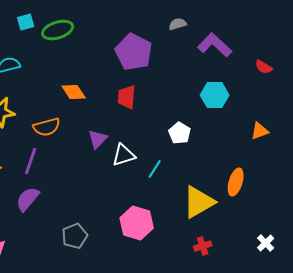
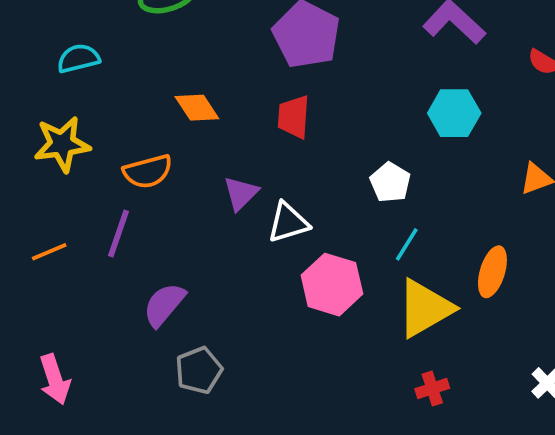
cyan line: (155, 169) -> (407, 244), moved
purple semicircle: (28, 199) -> (164, 305), moved
pink hexagon: (137, 223) -> (332, 285), moved

